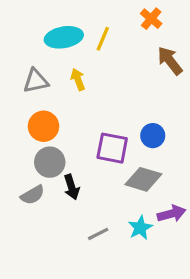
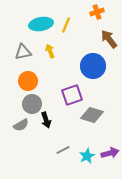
orange cross: (151, 19) -> (97, 12), turned 32
blue circle: (153, 136) -> (93, 66), moved, size x1.6
purple square: (112, 148) -> (72, 95), turned -30
purple arrow: (171, 214) -> (110, 153), moved
cyan star: (140, 228) -> (87, 156), moved

